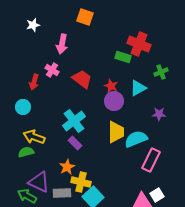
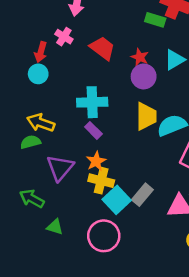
cyan circle: (23, 107) -> (38, 74), moved
cyan cross: (74, 121) -> (92, 102), turned 35
orange star: (67, 167) -> (96, 161), moved
purple triangle: (39, 182) -> (60, 168), moved, turned 45
gray rectangle: (62, 193) -> (142, 195), moved, turned -48

